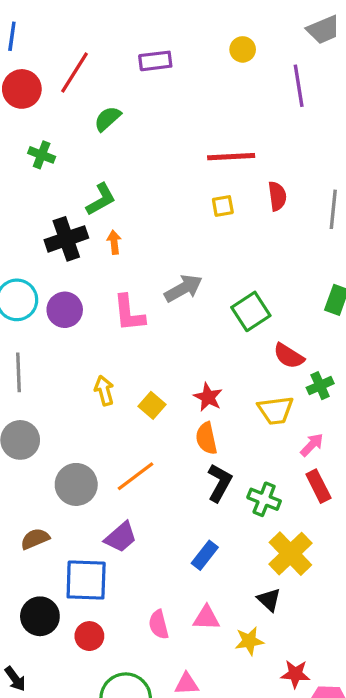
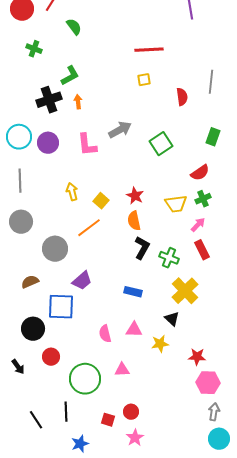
green semicircle: (108, 119) -> (74, 27), turned 96
red semicircle: (277, 196) -> (182, 97), moved
red semicircle: (289, 356) -> (200, 173), moved, turned -66
green cross: (320, 386) -> (203, 199), moved
orange line: (136, 476) -> (89, 228), moved
blue rectangle: (205, 555) -> (133, 292), turned 66
red circle: (89, 636) -> (51, 357), moved
red star: (295, 674) -> (197, 357), moved

